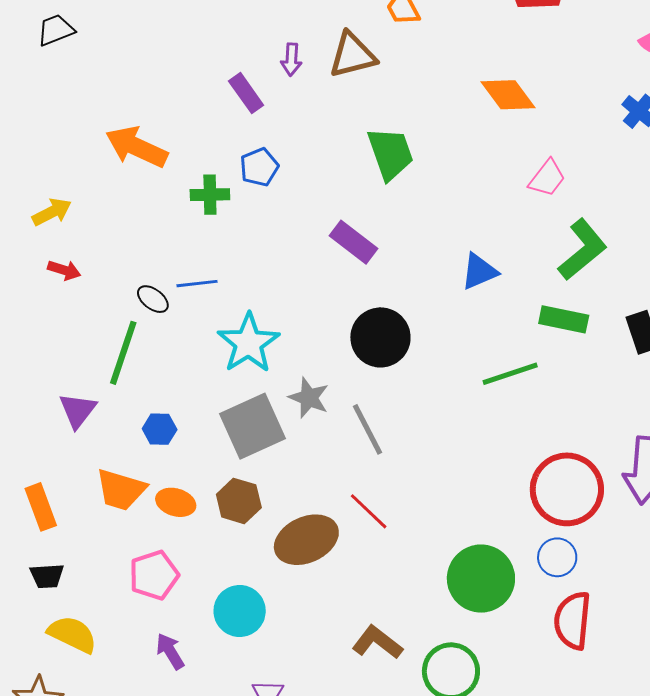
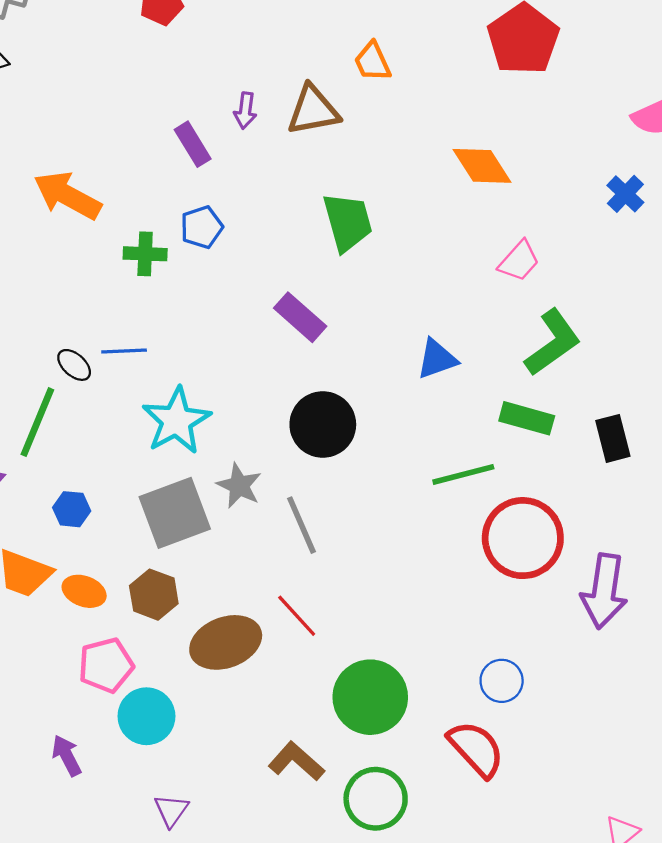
red circle: (567, 489) -> (523, 538), moved
pink pentagon: (154, 575) -> (106, 665), moved
green circle: (481, 579) -> (370, 697), moved
red semicircle: (573, 620) -> (476, 749), moved, turned 128

